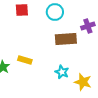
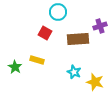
red square: (22, 10) -> (45, 33), moved, turned 32
cyan circle: (55, 12) -> (58, 12), moved

